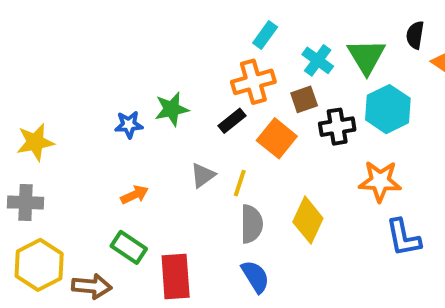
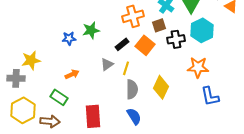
black rectangle: (232, 121) -> (122, 44), moved
yellow star: (35, 142) -> (31, 60), moved
green rectangle: (129, 247) -> (59, 97), moved

